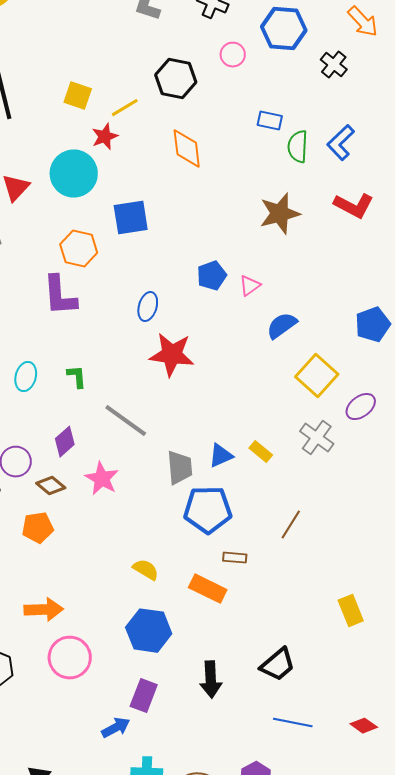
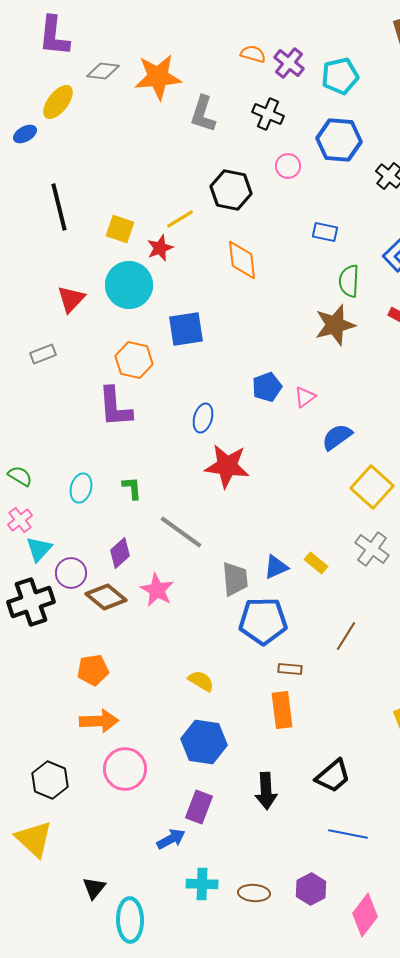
yellow square: (78, 96) -> (120, 229), moved
green semicircle: (298, 147) -> (349, 281), moved
brown diamond: (51, 486) -> (106, 597), size x1.4
orange pentagon: (38, 528) -> (93, 670), moved
orange rectangle: (208, 589) -> (282, 710), moved, turned 57

